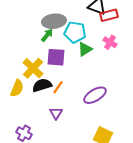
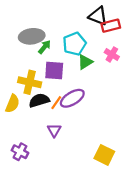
gray ellipse: (54, 21) -> (32, 36), moved
cyan pentagon: (75, 32) -> (74, 44), turned -30
yellow cross: (33, 68) -> (30, 82), turned -30
purple ellipse: (95, 95) -> (72, 98), moved

